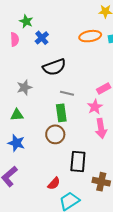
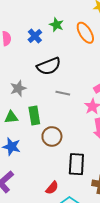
green star: (26, 21) -> (56, 25), moved
orange ellipse: (90, 36) -> (85, 33), turned 70
green rectangle: (61, 113) -> (34, 116), moved

